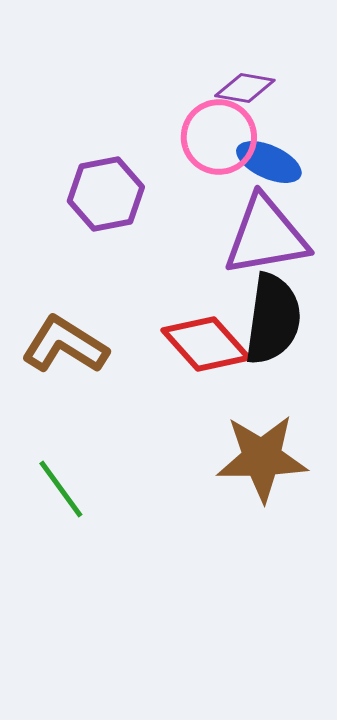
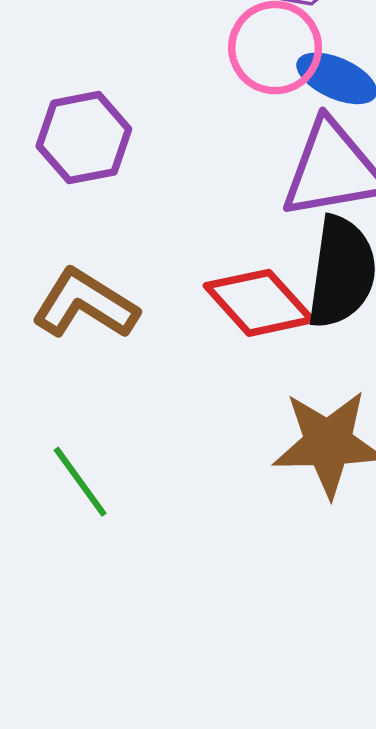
purple hexagon: (106, 194) -> (84, 138), moved

